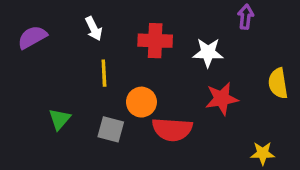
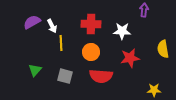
white arrow: (94, 29) -> (52, 26), moved
purple semicircle: (32, 37) -> (32, 22), moved
orange circle: (141, 102) -> (91, 52), moved

